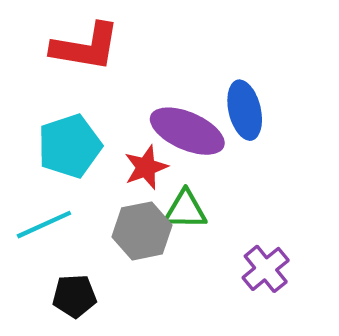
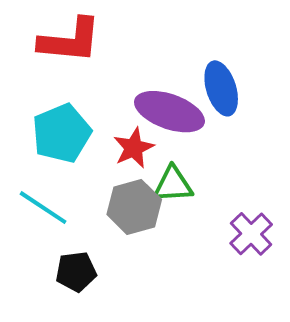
cyan line: (44, 225) -> (43, 208), turned 62

